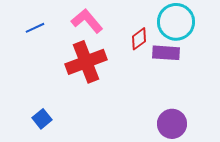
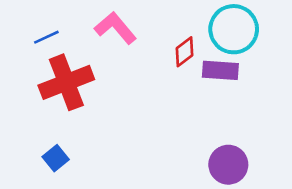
red cross: (86, 62) -> (66, 82), moved

